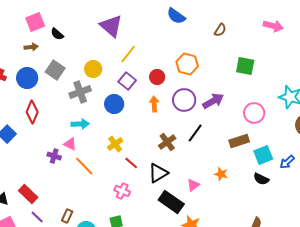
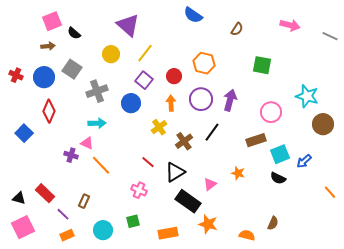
yellow circle: (93, 69) -> (111, 54), moved
purple arrow: (213, 101) -> (230, 100), turned -45
yellow cross: (115, 144) -> (159, 127), moved
brown rectangle: (67, 216) -> (84, 201), moved
purple line: (37, 217) -> (63, 214), moved

